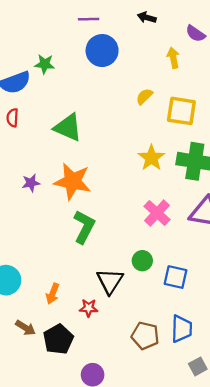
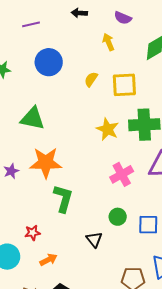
blue circle: (102, 51) -> (49, 62), moved
pink cross: (157, 213) -> (122, 174), turned 30
black triangle: (110, 281) -> (94, 239), size x0.7
orange arrow: (53, 294) -> (48, 260), turned -126
red star: (89, 308) -> (33, 233), moved

